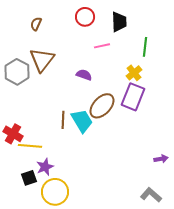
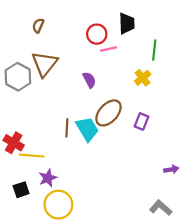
red circle: (85, 17) -> (97, 34), moved
purple semicircle: (84, 75) -> (89, 80), turned 42
purple rectangle: (133, 97) -> (142, 121), moved, size x0.6
black square: (29, 178) -> (21, 190), moved

